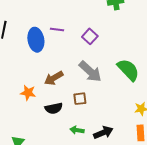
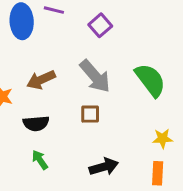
brown square: (80, 99) -> (90, 114), moved
green arrow: (77, 130) -> (40, 160), moved, turned 40

